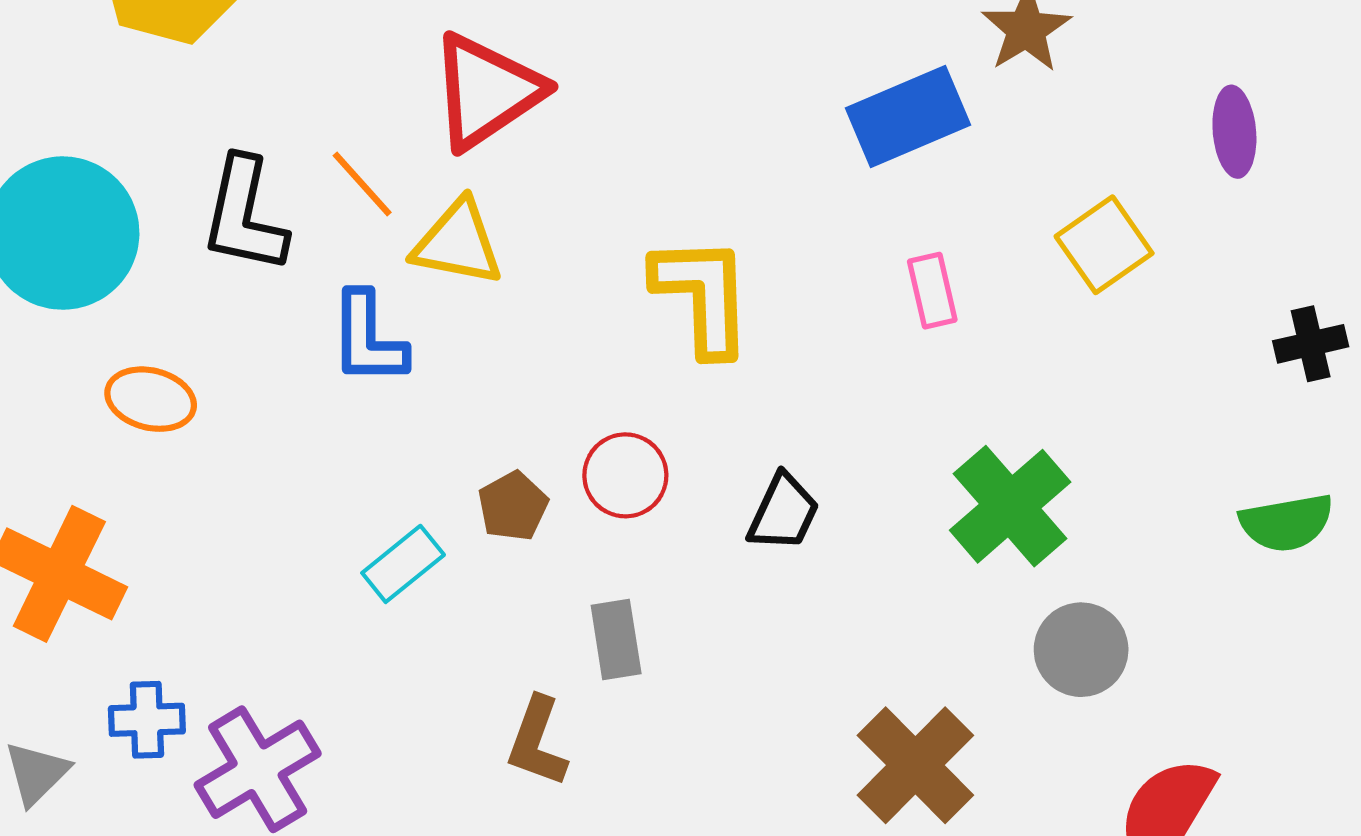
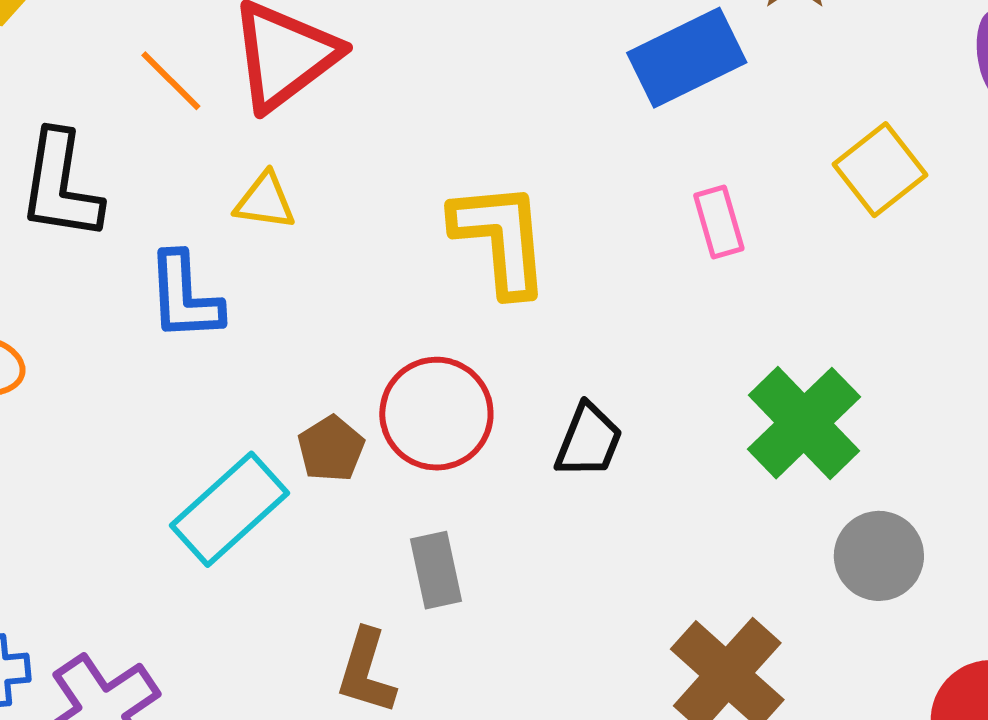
orange line: (362, 184) -> (171, 81), moved
yellow triangle: (458, 243) -> (265, 201), size x0.7
red circle: (625, 475) -> (436, 414), size x1.4
cyan rectangle: (403, 564) -> (230, 509), size x1.5

